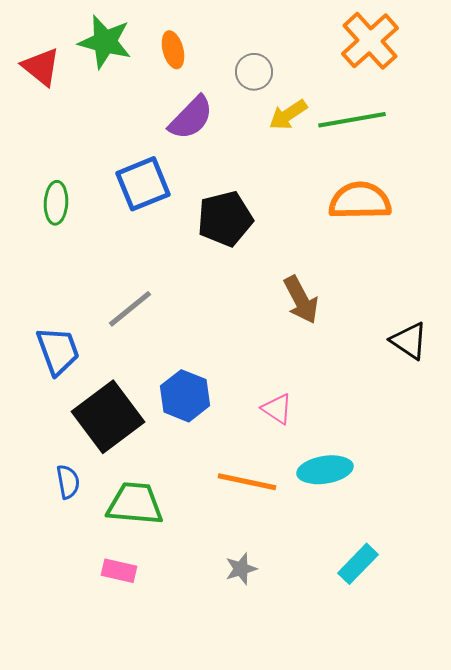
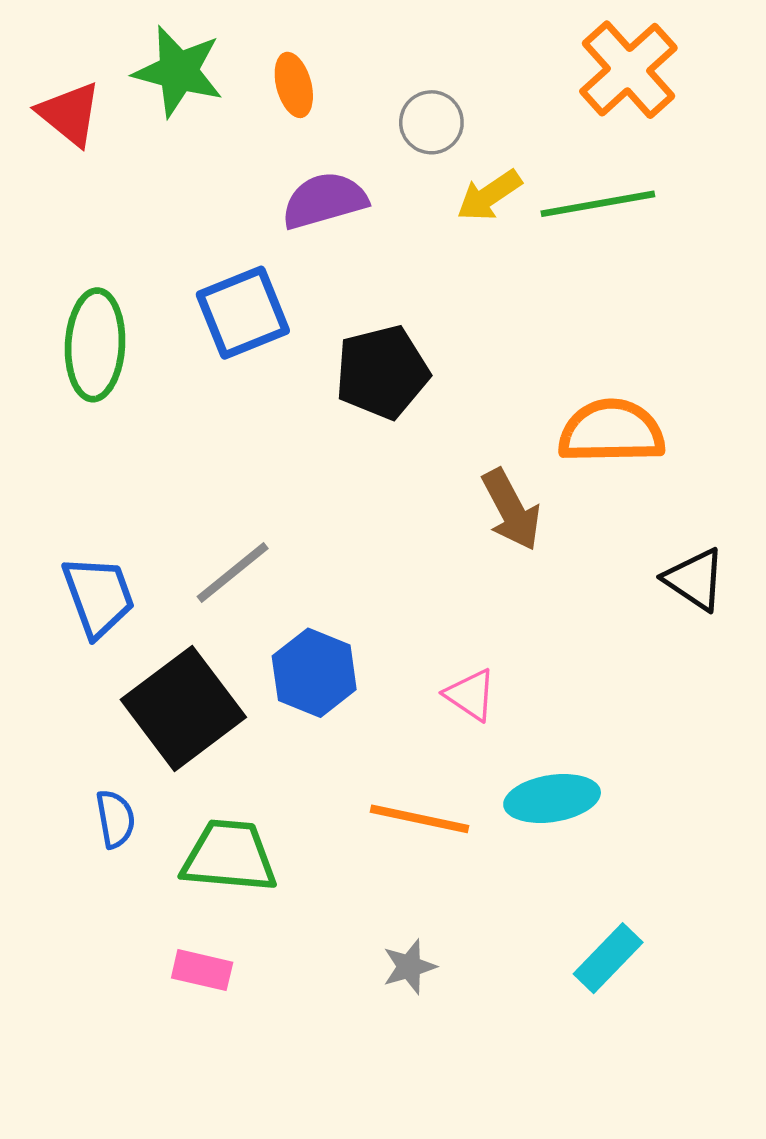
purple semicircle: (191, 118) -> (324, 200), turned -150
orange semicircle: (360, 201) -> (612, 432), moved
green ellipse: (56, 203) -> (95, 345), size x1.5
gray line: (130, 309) -> (233, 573), moved

